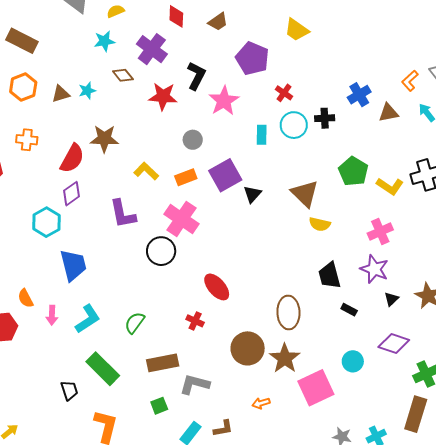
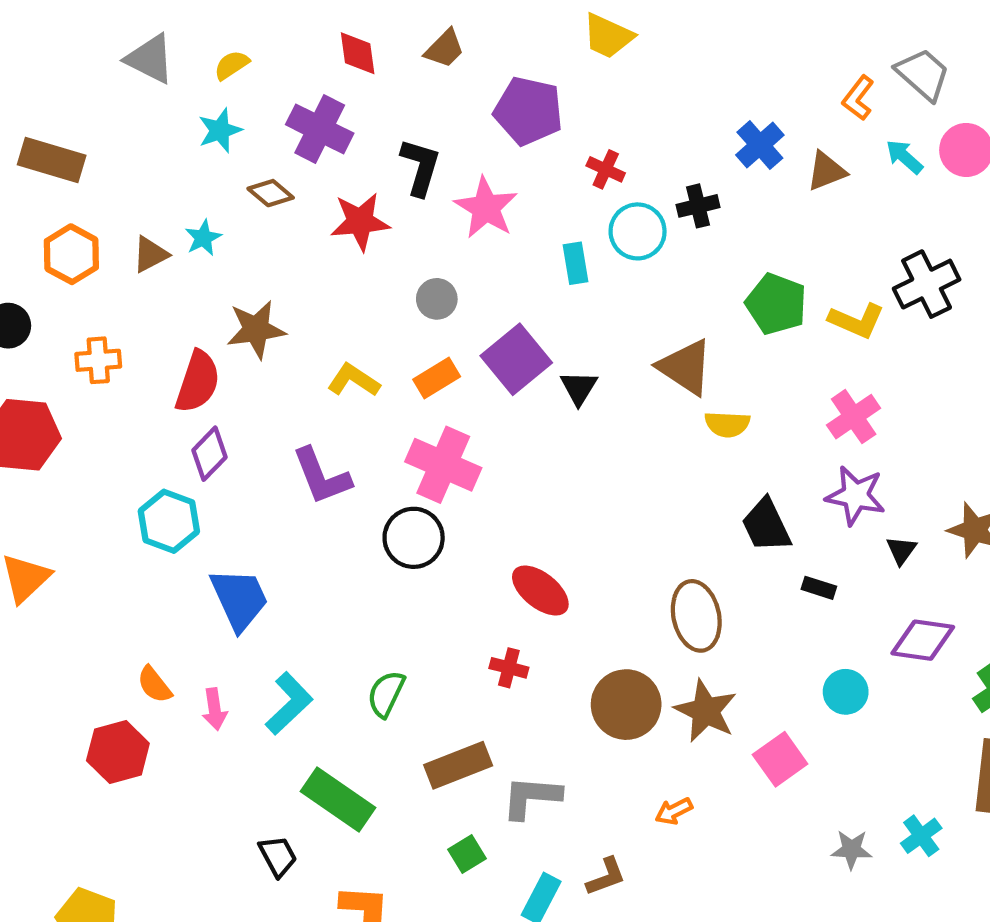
pink square: (316, 388) -> (780, 759), size x0.7

